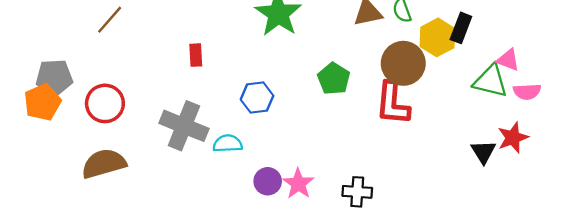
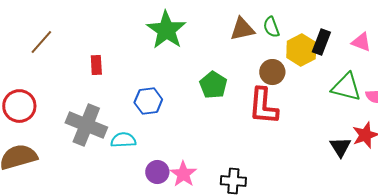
brown line: (110, 20) -> (41, 42), moved
pink triangle: (508, 60) -> (361, 42), moved
brown circle: (403, 63) -> (272, 72), size x0.7

